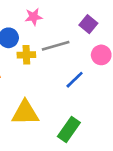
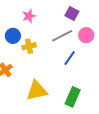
gray line: (56, 46) -> (62, 36), moved

